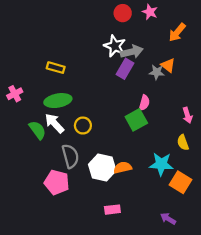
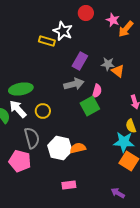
pink star: (150, 12) -> (113, 20), moved
red circle: (123, 13) -> (86, 13), moved
white star: (115, 46) -> (63, 31), moved
gray arrow: (132, 52) -> (74, 84), moved
orange triangle: (168, 65) -> (118, 71), moved
yellow rectangle: (56, 68) -> (47, 41), moved
cyan star: (161, 164) -> (124, 142), moved

